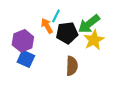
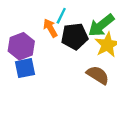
blue square: (26, 59) -> (25, 68), turned -36
brown semicircle: (72, 66) -> (98, 75), moved, turned -60

